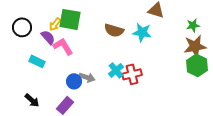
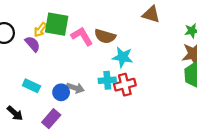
cyan star: (142, 32) -> (123, 57), moved
pink L-shape: (63, 46) -> (82, 36), moved
cyan rectangle: (37, 61) -> (31, 86), moved
cyan cross: (116, 70) -> (107, 80), turned 35

